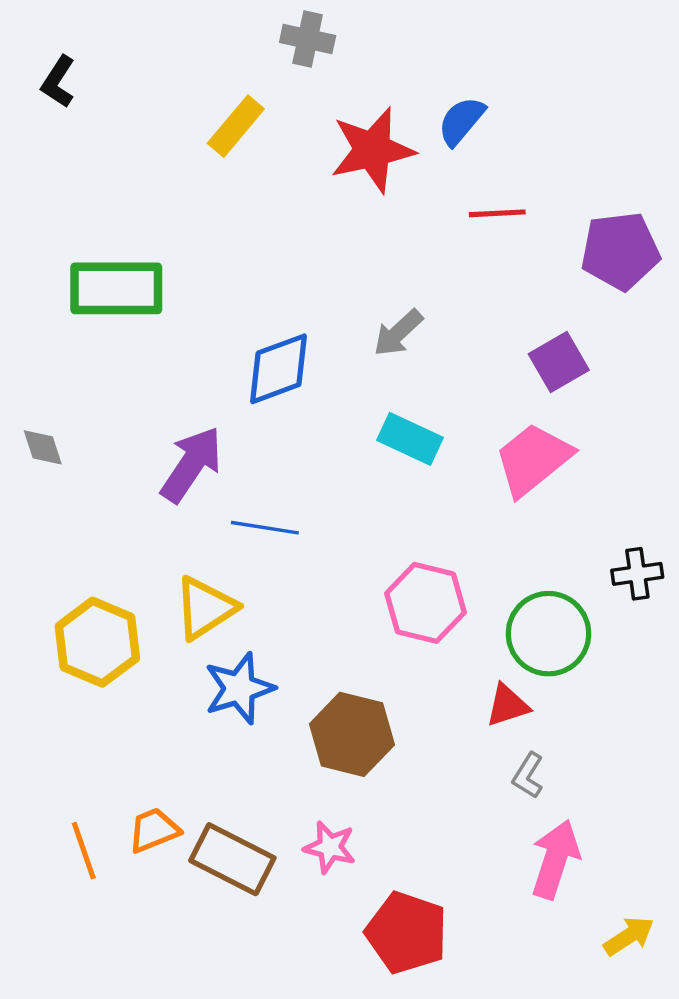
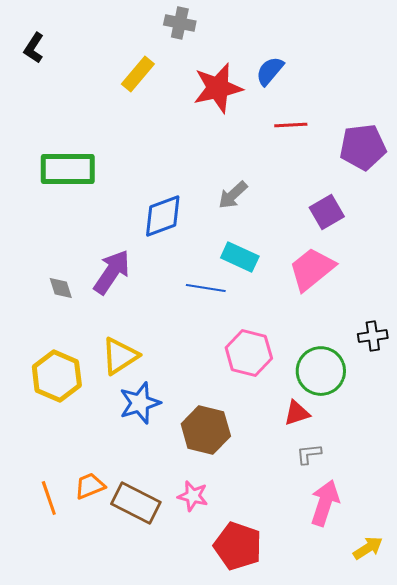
gray diamond: (43, 447) -> (61, 288), moved
blue line: (265, 528) -> (206, 288), moved
gray L-shape: (528, 775) -> (309, 454), turned 52

